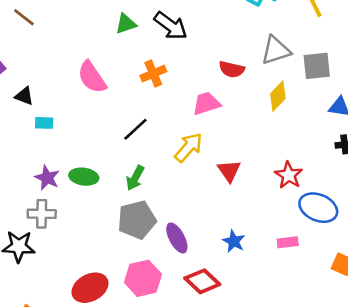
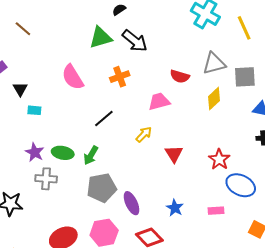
green triangle: (126, 24) -> (101, 38), size x1.4
black triangle: (24, 96) -> (20, 89), turned 35
yellow arrow: (189, 147) -> (144, 134), size x0.7
green arrow: (135, 178) -> (91, 155), moved
gray cross: (42, 214) -> (46, 179), moved

